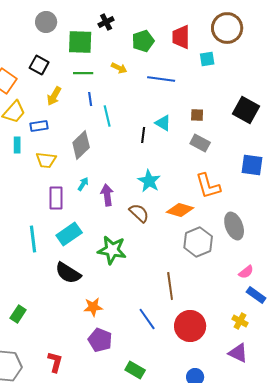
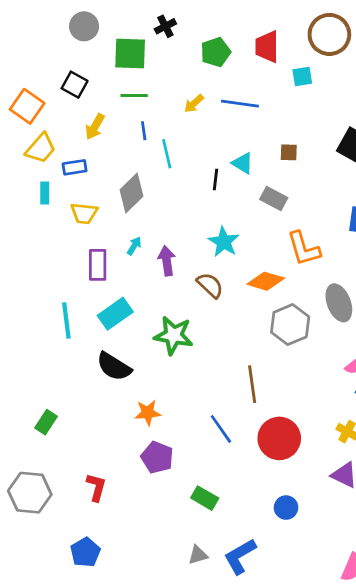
yellow arrow: (119, 68) -> (194, 104), moved, turned 112
gray rectangle: (200, 143) -> (274, 198), moved

